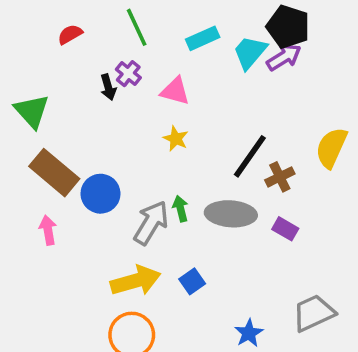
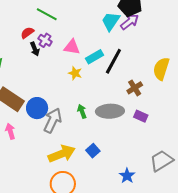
green line: (137, 27) -> (47, 14), turned -30
red semicircle: (70, 34) -> (27, 33), moved
cyan rectangle: (203, 38) -> (95, 57), moved
black line: (250, 156) -> (113, 61), moved
gray arrow: (151, 223) -> (53, 120), moved

